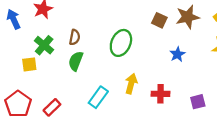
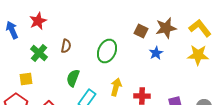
blue star: (177, 54) -> (156, 53), moved
green semicircle: (76, 61) -> (73, 78), moved
yellow square: (29, 64) -> (26, 79), moved

